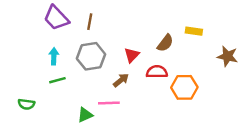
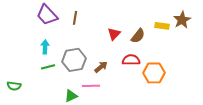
red triangle: (132, 55) -> (114, 34), moved
gray hexagon: (91, 56) -> (74, 60), moved
brown star: (227, 56) -> (182, 20), moved, turned 30
green semicircle: (26, 104) -> (14, 86), moved

